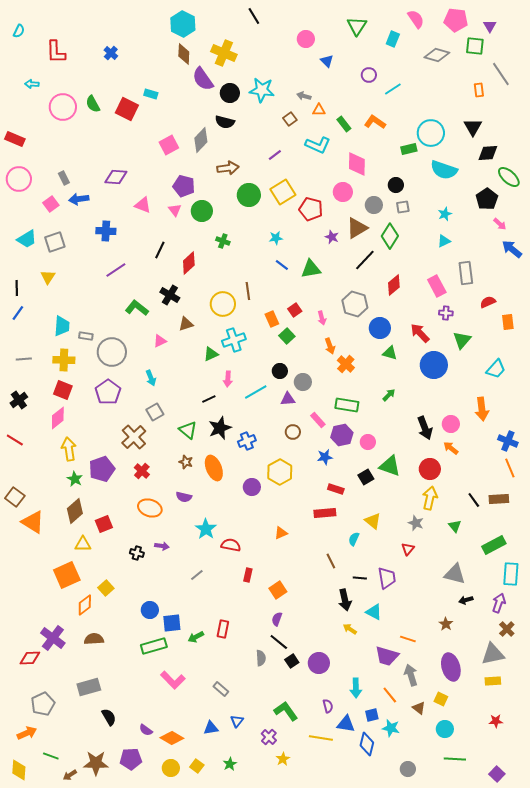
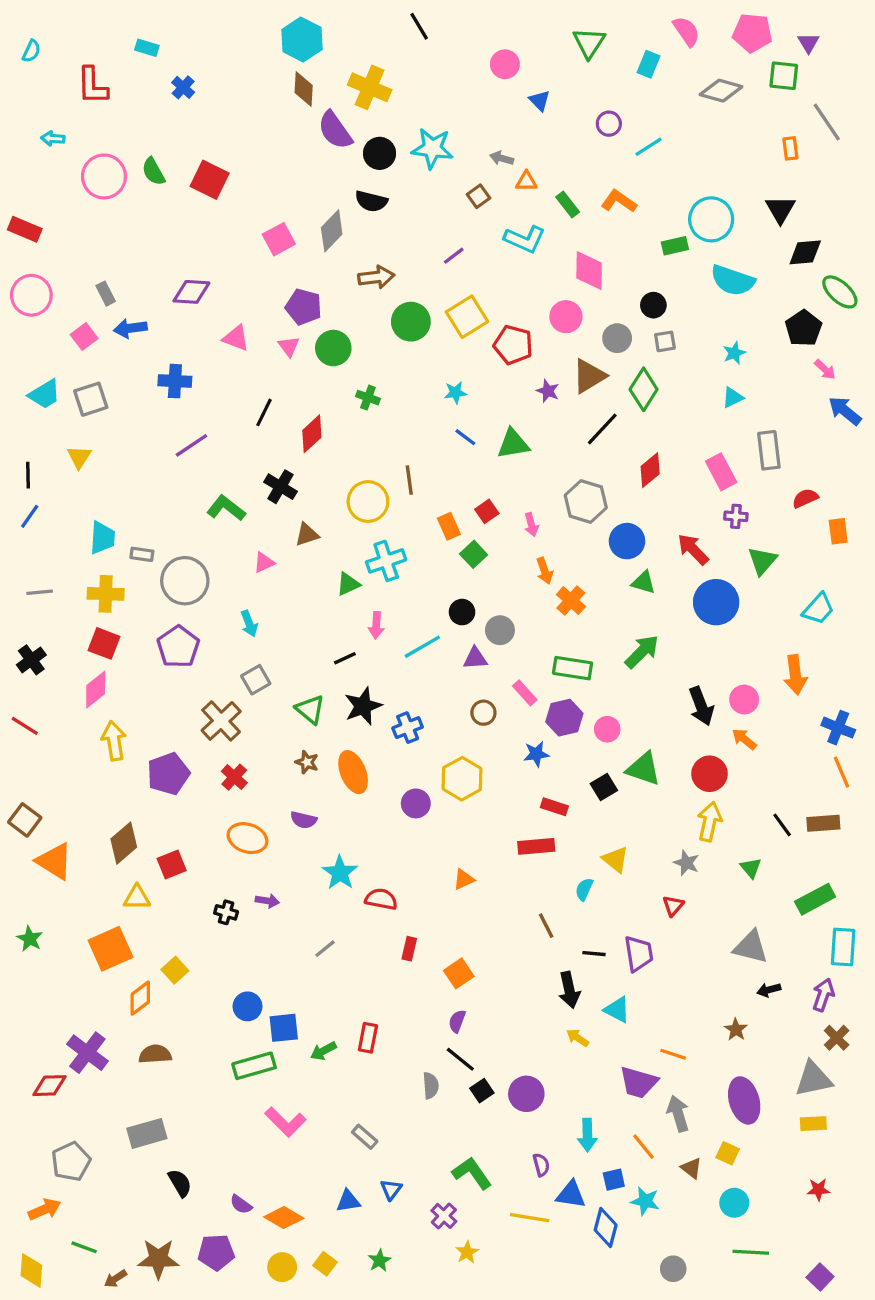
cyan rectangle: (151, 94) -> (147, 48), moved
green arrow: (389, 395) -> (642, 652), size x1.6
green star: (75, 479) -> (30, 939), moved

